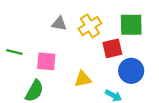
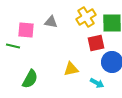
yellow cross: (90, 26) -> (86, 17), moved
pink square: (46, 61) -> (26, 30), moved

